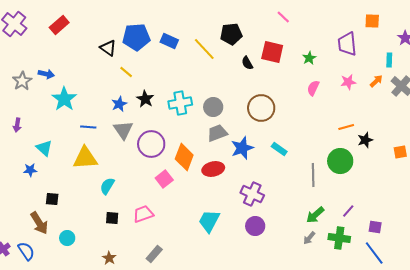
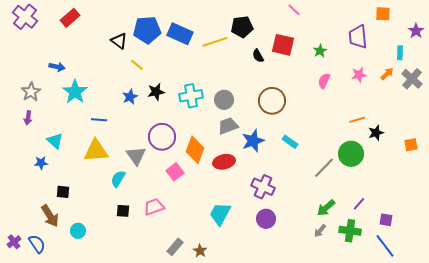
blue rectangle: (169, 41) -> (180, 34), size x1.4
yellow line: (204, 49) -> (215, 42), turned -65
gray star: (22, 81) -> (31, 92), moved
black star: (145, 99) -> (156, 92), turned 30
gray triangle: (123, 130) -> (136, 156), moved
gray line: (313, 175) -> (324, 168), turned 45
gray rectangle: (154, 254) -> (175, 247), moved
brown star: (109, 258) -> (200, 251), moved

